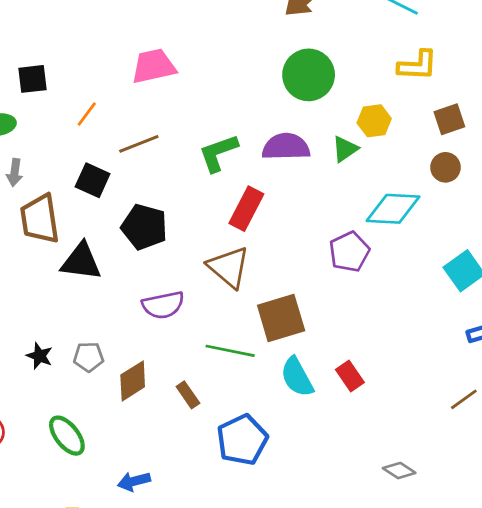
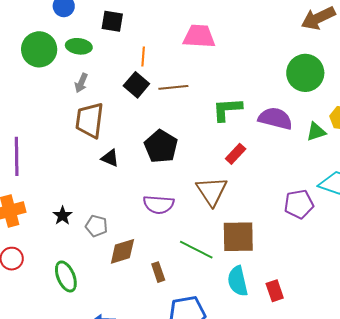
orange line: (87, 114) -> (143, 56), turned -48
black square: (93, 180) -> (136, 85), moved
red rectangle: (246, 209) -> (236, 154), size x0.7
black triangle: (81, 262) -> (110, 158), size x0.6

